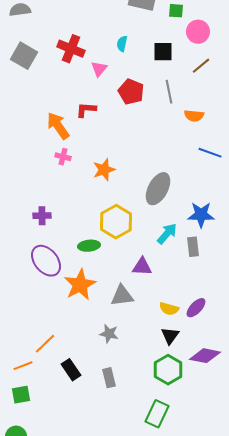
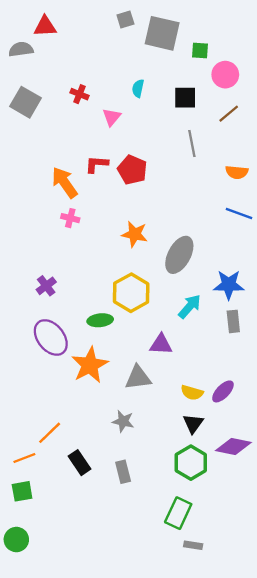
red cross: (71, 49) -> (79, 94), size x0.6
red pentagon: (131, 92) -> (132, 170), moved
orange semicircle: (194, 116) -> (237, 172), moved
orange star: (104, 170) -> (135, 234), moved, turned 30
purple cross: (42, 216) -> (46, 286), turned -36
gray rectangle: (193, 247) -> (233, 321), moved

